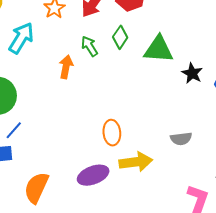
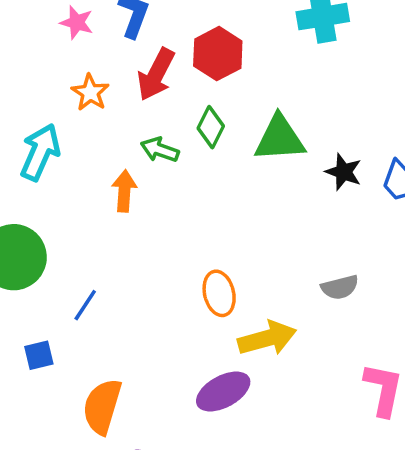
green arrow: (89, 46) -> (160, 150), turned -30
blue line: (14, 130) -> (85, 305), moved
purple ellipse: (93, 175) -> (223, 392), moved

